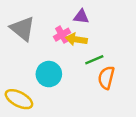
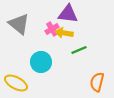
purple triangle: (81, 17) -> (68, 14), size x1.5
orange semicircle: (106, 78) -> (97, 82), moved

